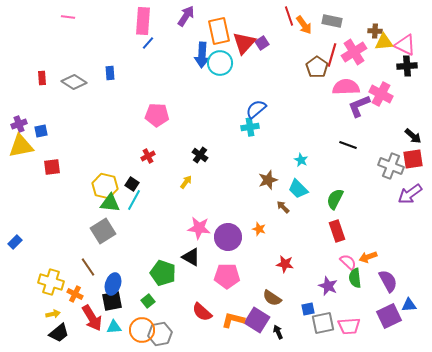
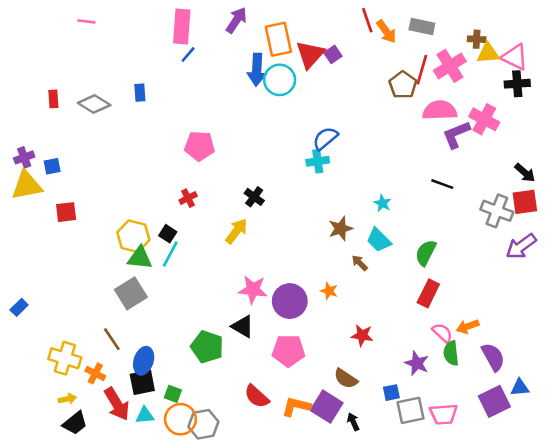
yellow arrow: (186, 182) -> (236, 231), size x1.5
red rectangle: (337, 231) -> (428, 293), turned 45
green square: (148, 301) -> (173, 394), moved, turned -32

